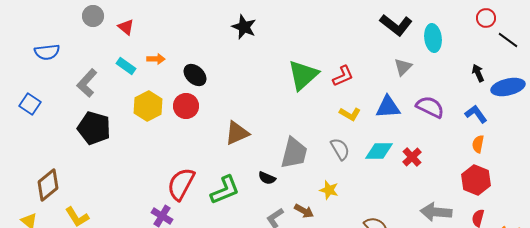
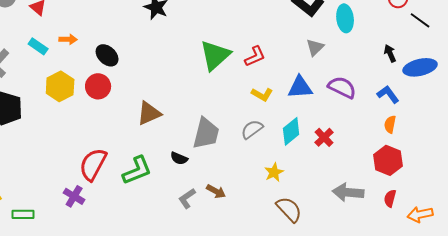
gray semicircle: (340, 149) -> (252, 129), turned -95
cyan diamond: (379, 151) -> (291, 131), turned -40
yellow star: (329, 190) -> (274, 172), moved, turned 30

